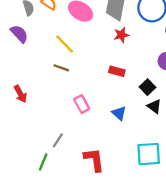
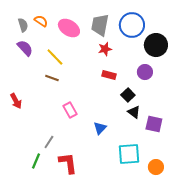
purple semicircle: (19, 34) -> (25, 48), moved
red rectangle: (117, 71) -> (109, 75), moved
blue triangle: (119, 113) -> (100, 128), moved, turned 32
red L-shape: (94, 160) -> (68, 163), moved

